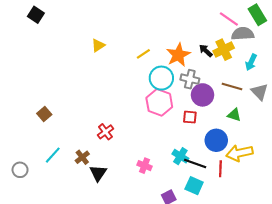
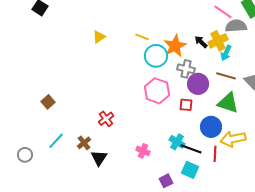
yellow line: (143, 54) -> (142, 37), moved, turned 56
cyan arrow: (251, 62) -> (226, 53), moved
cyan circle: (161, 78) -> (156, 56), moved
green triangle: (234, 115) -> (228, 103), size x1.6

